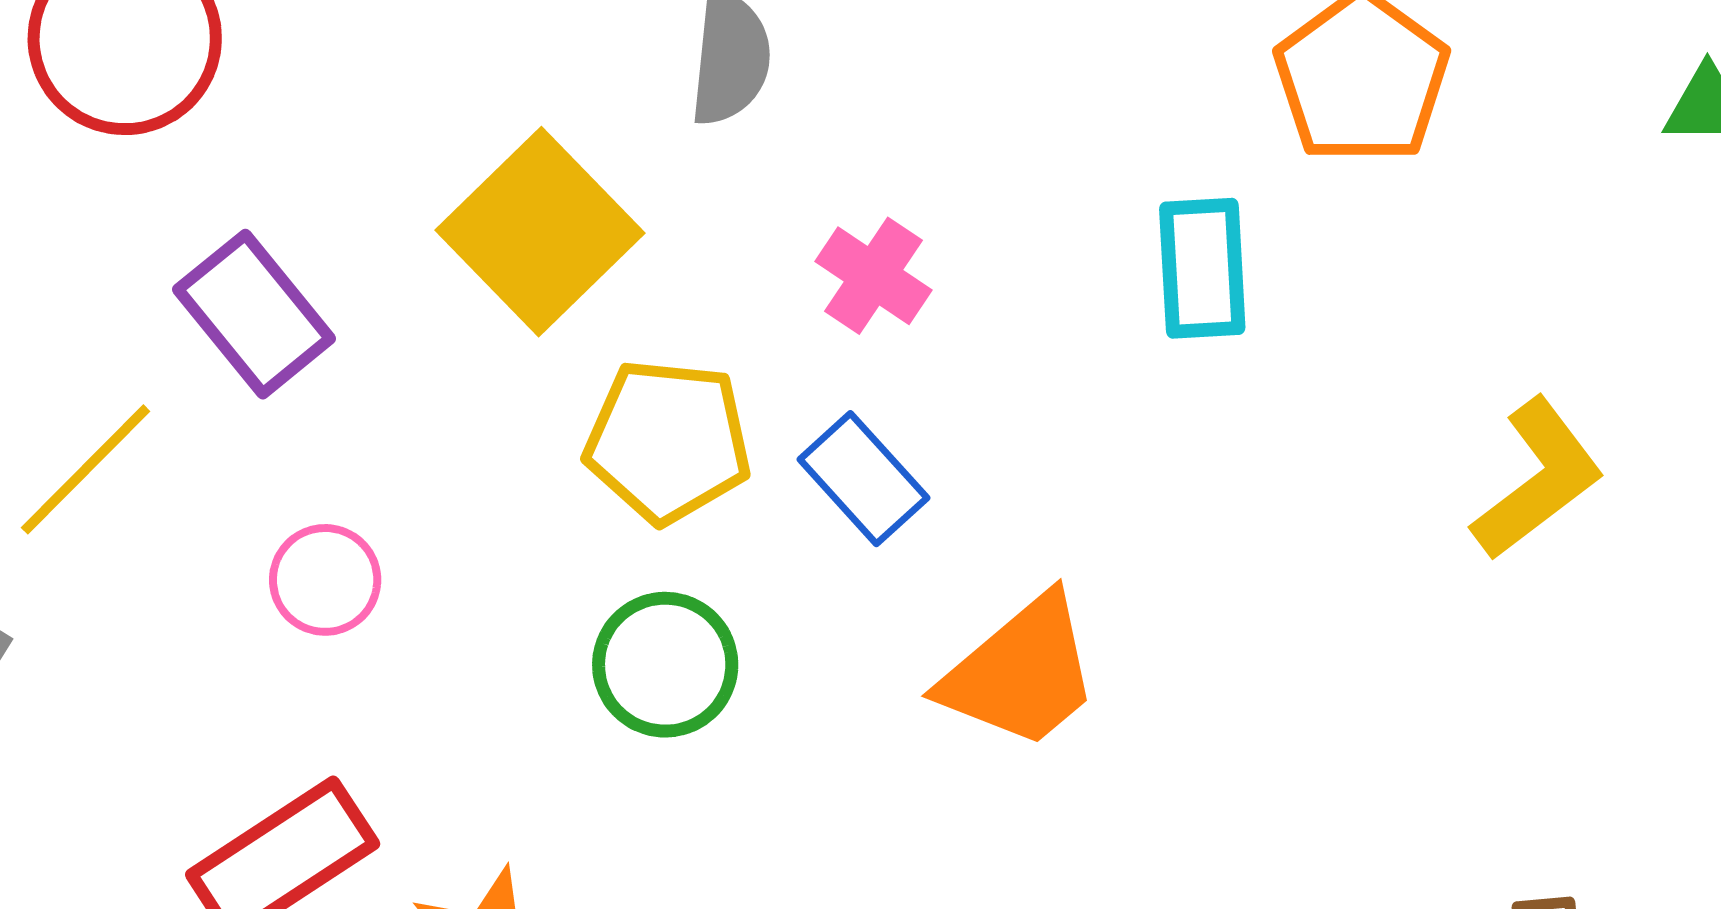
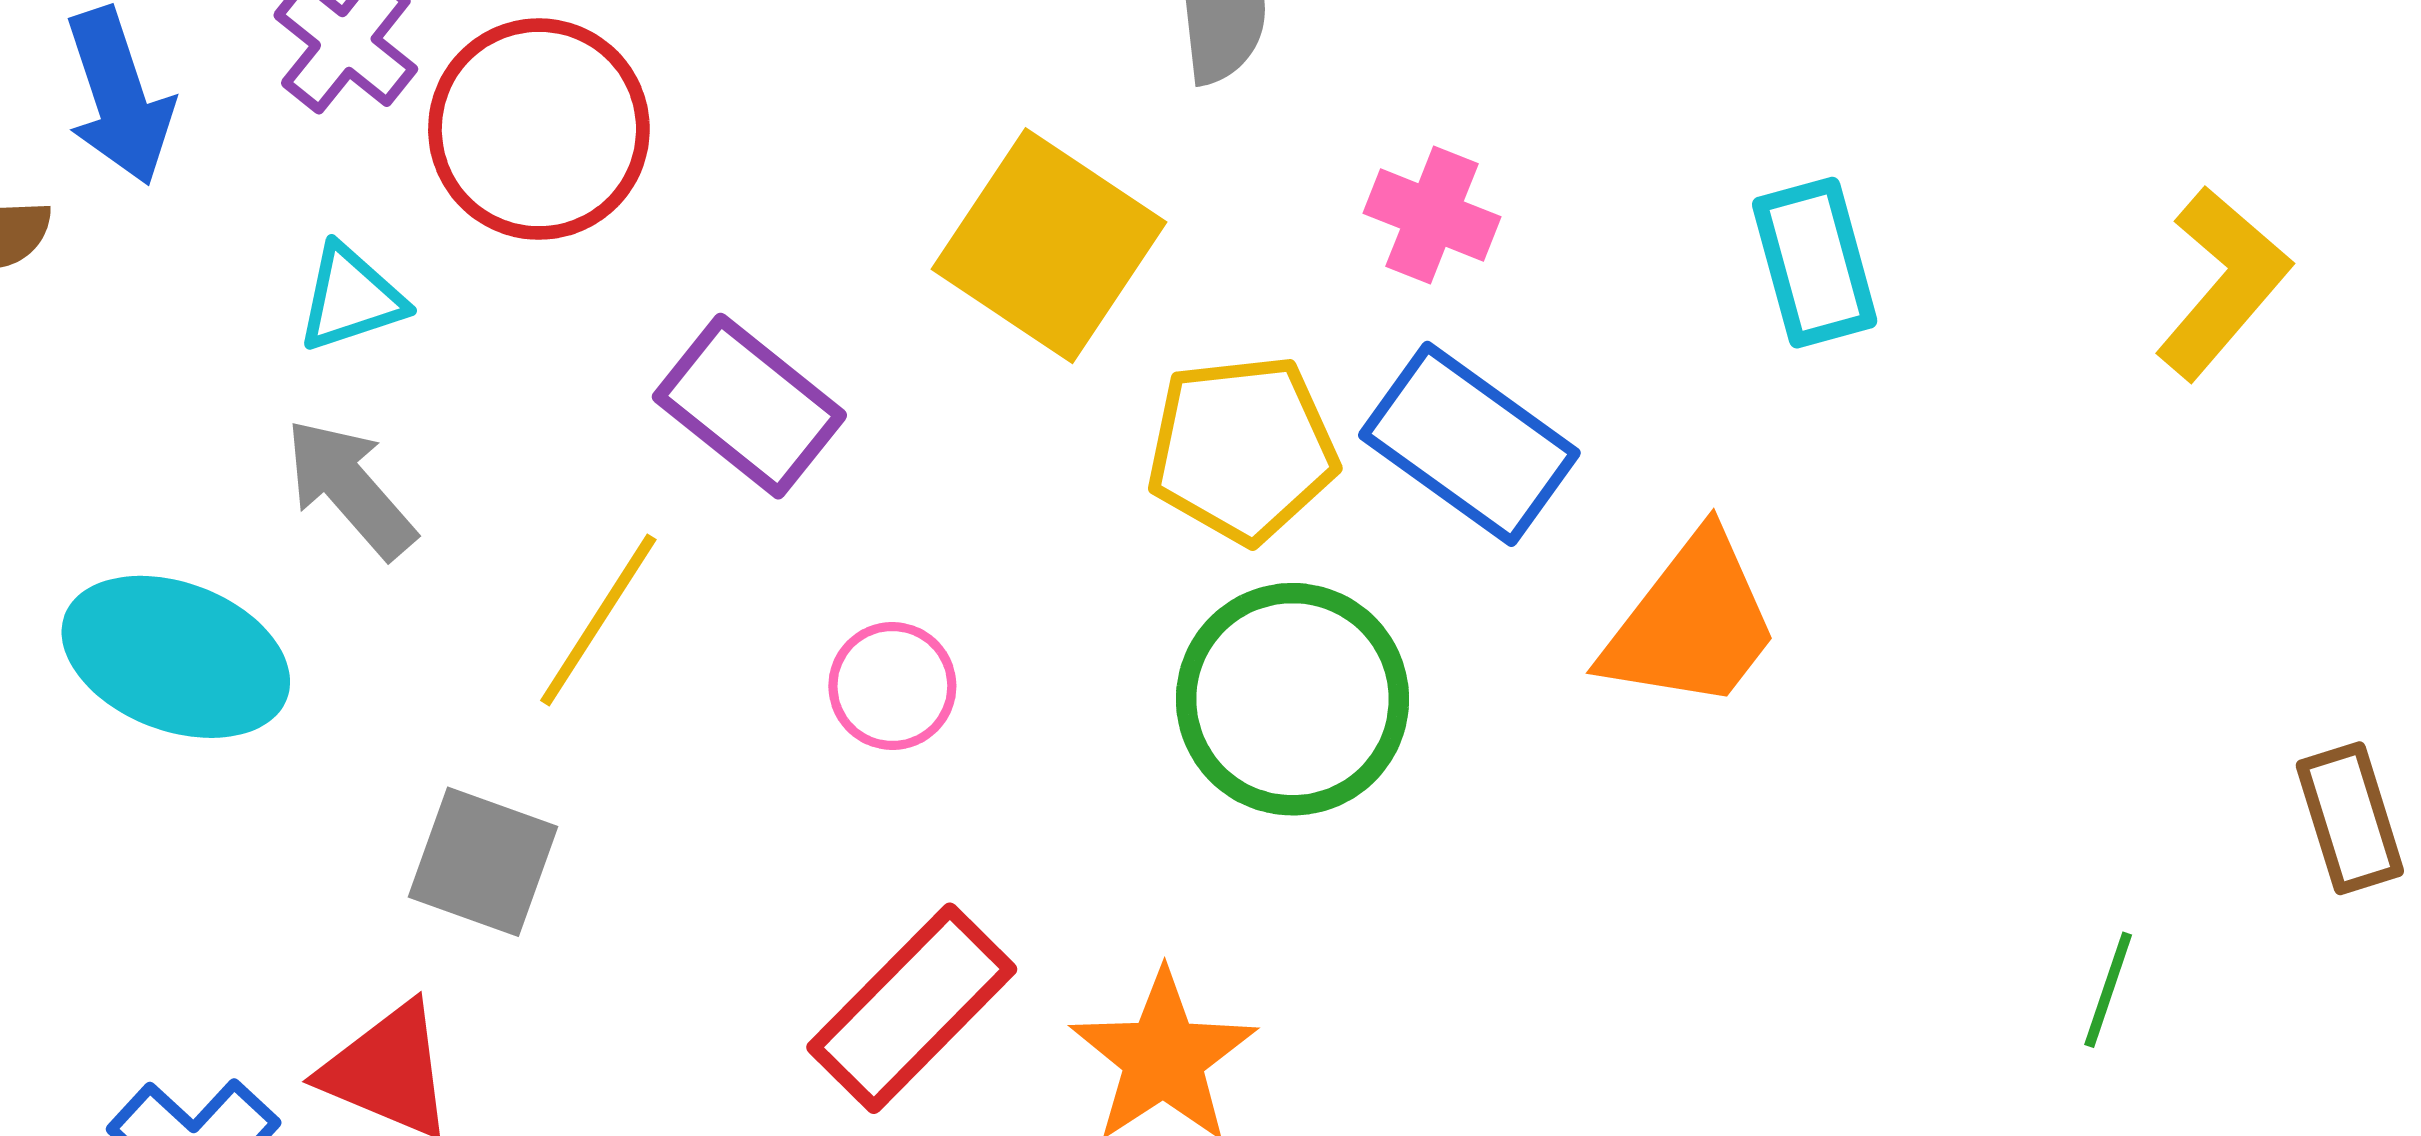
cyan rectangle: (1202, 268) -> (1815, 263), moved
blue rectangle: (863, 479) -> (1469, 444), size x1.4
green circle: (665, 665) -> (1292, 699), size x1.4

